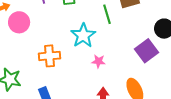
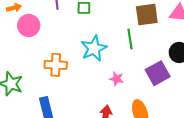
green line: (107, 14) -> (130, 39), moved
pink star: (99, 61) -> (117, 79), moved

